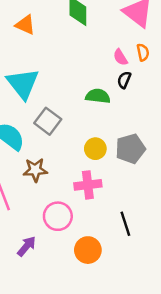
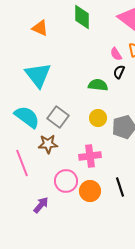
gray square: (48, 121) -> (58, 117), moved
yellow circle: (95, 149) -> (98, 118), moved
orange circle: (88, 250) -> (90, 191), moved

